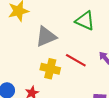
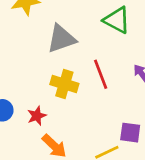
red line: (76, 60) -> (101, 74), turned 35

